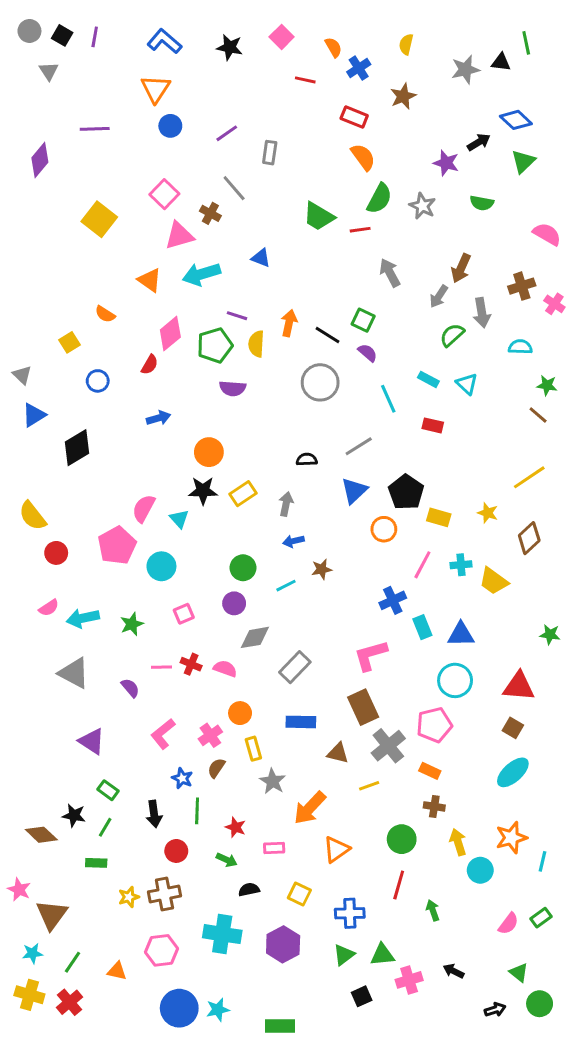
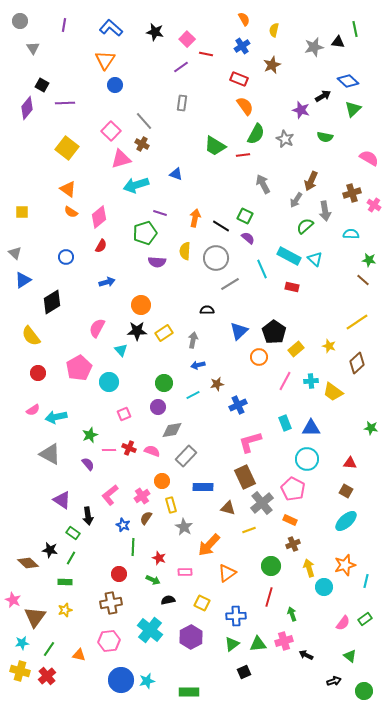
black square: (62, 35) -> (42, 85), moved
pink square: (282, 37) -> (187, 39), moved
orange semicircle: (333, 47) -> (244, 19), moved
purple line: (95, 129) -> (65, 103), moved
purple line: (227, 133) -> (181, 67), moved
gray line: (234, 188) -> (144, 121), moved
orange triangle: (150, 280) -> (68, 189), moved
pink diamond: (170, 333) -> (99, 217), moved
yellow square: (70, 342) -> (22, 212), moved, turned 32
yellow semicircle: (256, 344) -> (185, 251), moved
cyan rectangle: (428, 379) -> (289, 256), size x1.6
gray line: (359, 446) -> (230, 284), moved
pink semicircle: (144, 508) -> (97, 328), moved
yellow semicircle: (32, 516) -> (31, 336), moved
yellow rectangle: (439, 517) -> (296, 349), turned -56
blue cross: (393, 600) -> (238, 405), moved
green star: (132, 624) -> (90, 435), moved
gray rectangle: (295, 667) -> (186, 456), moved
red triangle: (519, 686) -> (350, 463), size x0.6
pink pentagon: (434, 725) -> (293, 489), turned -30
brown cross: (434, 806) -> (293, 544), turned -32
black arrow: (154, 814) -> (88, 516), moved
yellow star: (129, 897) -> (65, 610), moved
cyan cross: (222, 934) -> (150, 630), turned 30
pink cross: (409, 980) -> (284, 641), moved
green circle: (540, 1004) -> (364, 691), moved

